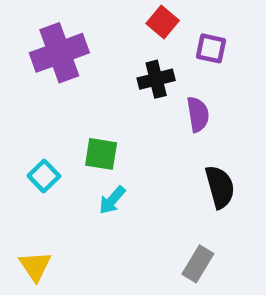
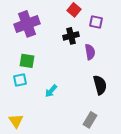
green square: (101, 154) -> (27, 61), moved
cyan square: (44, 176) -> (20, 80), turned 32

